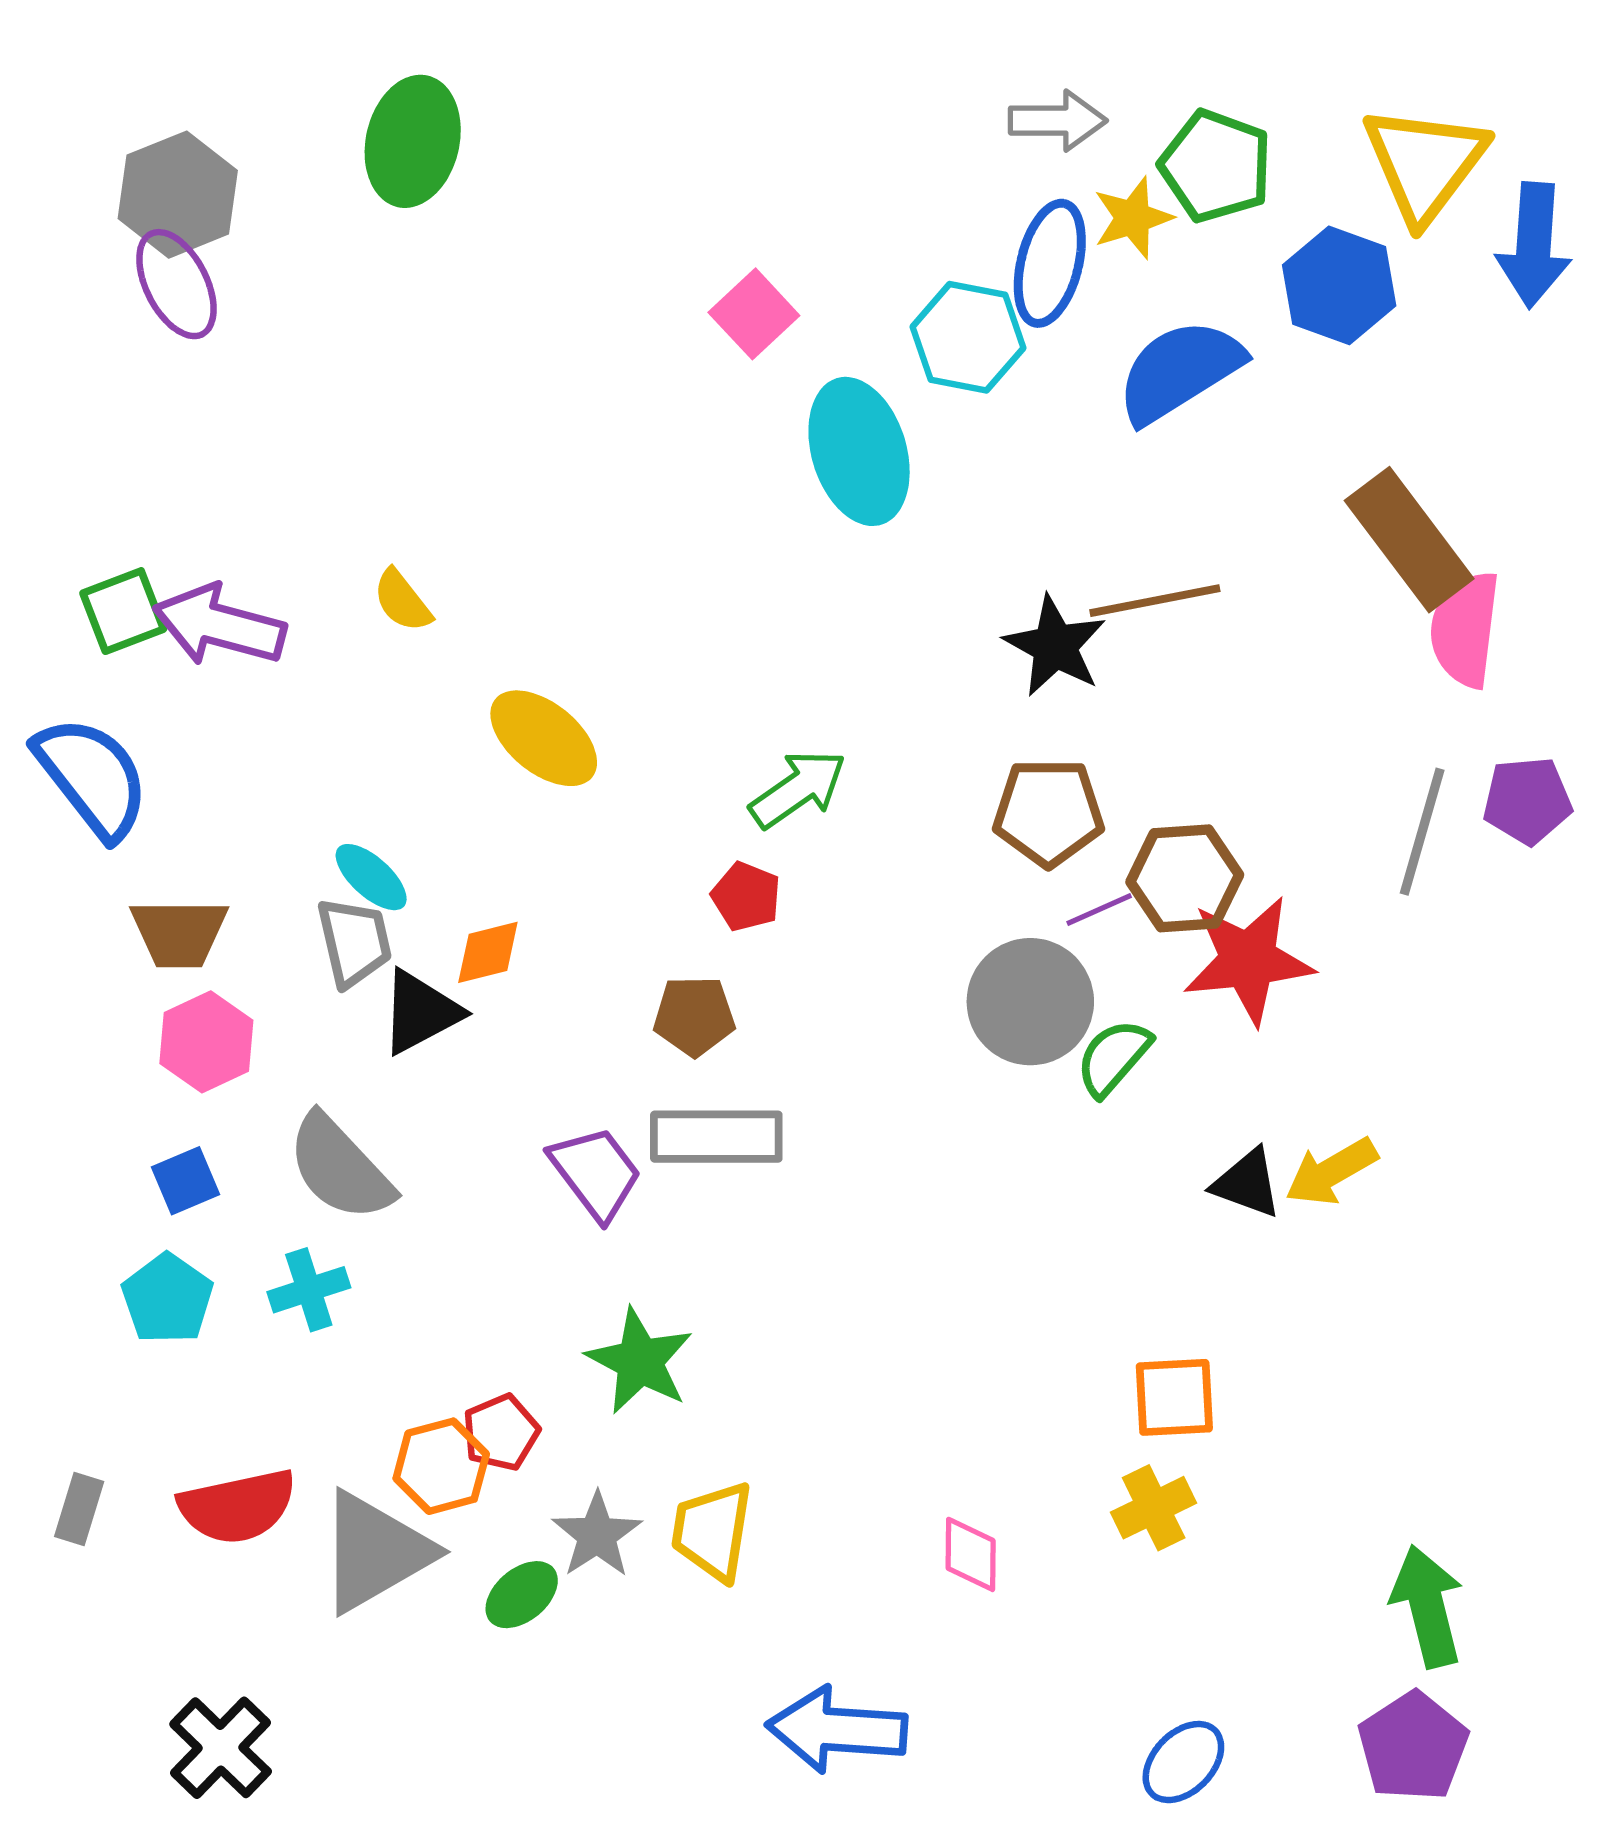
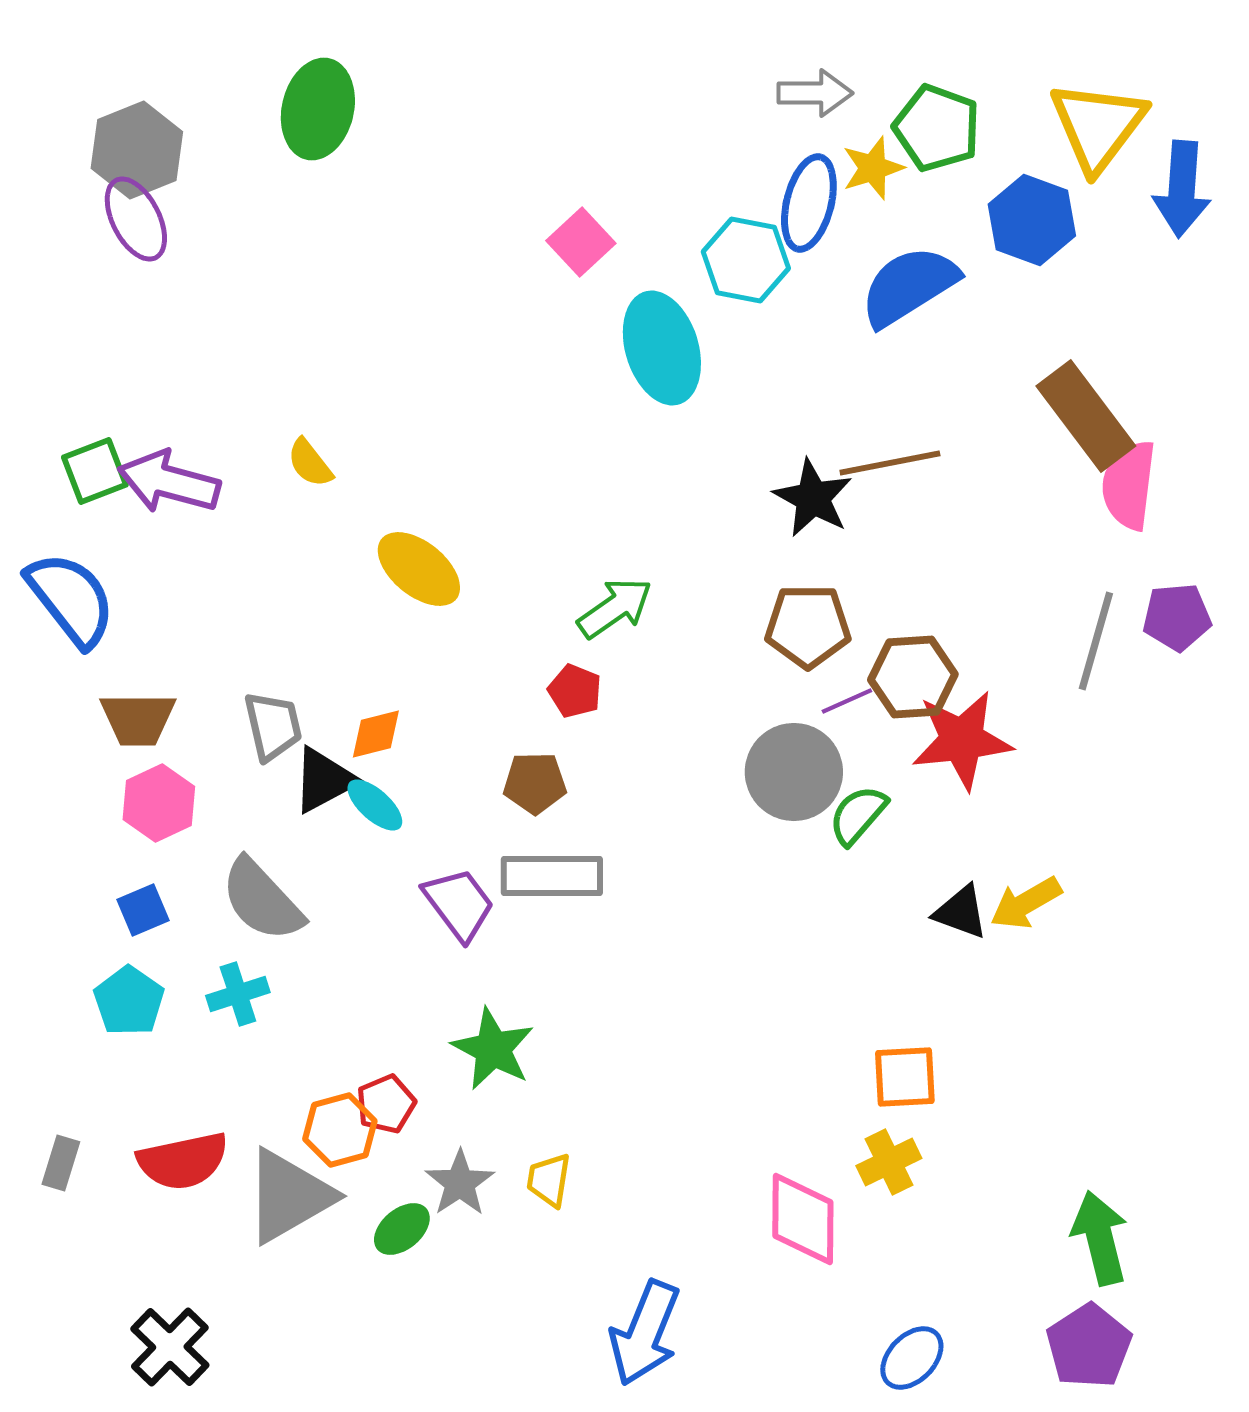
cyan ellipse: (371, 877) -> (375, 805), moved
yellow trapezoid: (712, 1531) -> (549, 1180), size x0.7
pink diamond: (971, 1554) -> (803, 1219), moved, size x1.6
blue arrow: (837, 1730) -> (645, 1333), turned -72

